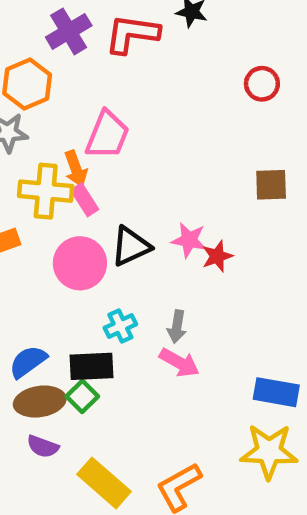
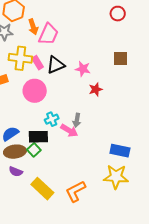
orange arrow: (76, 169) -> (33, 27), moved
pink star: (189, 240) -> (83, 69), moved
black triangle: (131, 246) -> (56, 65), moved
pink arrow: (179, 363) -> (69, 130), moved

